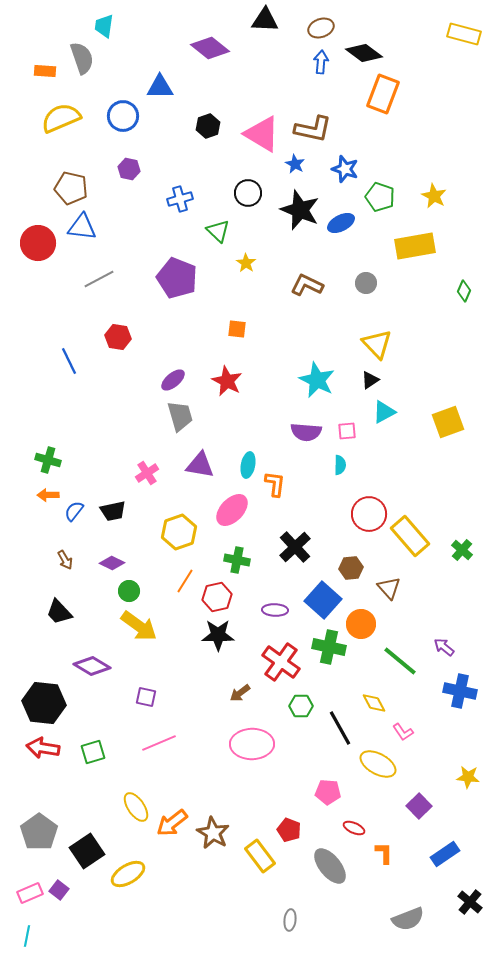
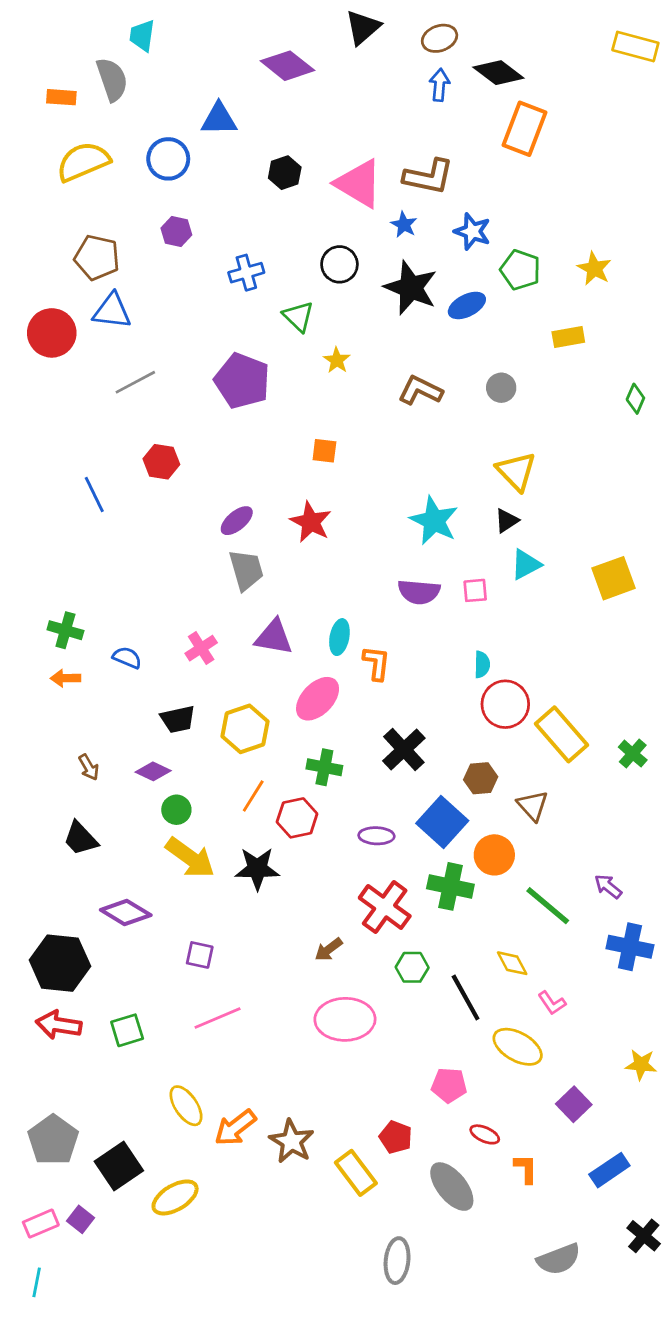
black triangle: (265, 20) -> (363, 27), turned -44
yellow rectangle: (415, 246) -> (568, 337), size x0.6
cyan semicircle: (340, 465) -> (482, 664), moved
blue semicircle: (74, 511) -> (127, 658), moved, turned 75
black trapezoid: (113, 511) -> (178, 719), moved
black star: (218, 635) -> (257, 869), moved
gray ellipse: (290, 920) -> (397, 1261), size x1.5

